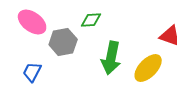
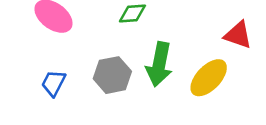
gray hexagon: (63, 42) -> (112, 75), moved

